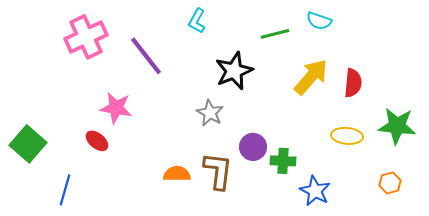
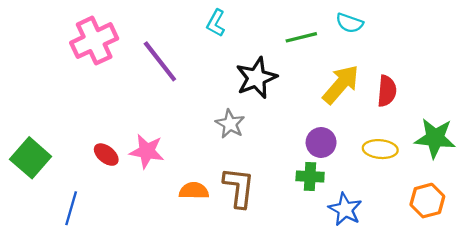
pink star: (116, 108) -> (147, 151), moved
purple circle: (253, 147) -> (321, 142), moved
orange hexagon: (390, 183) -> (427, 201), size x1.4

